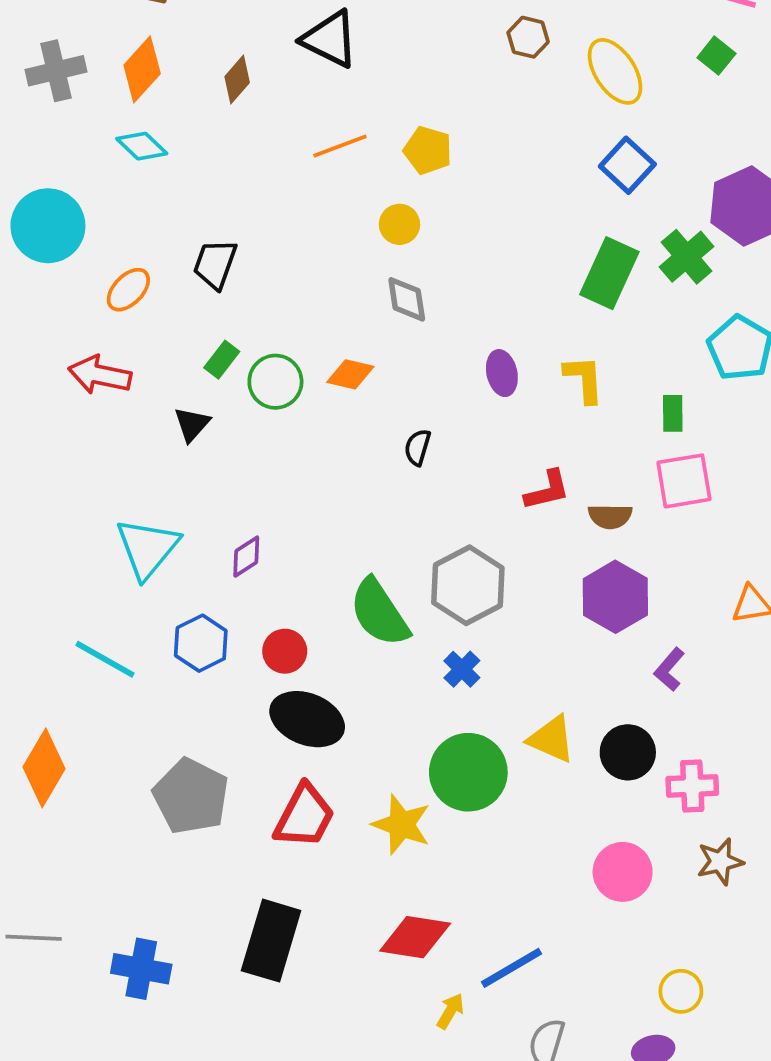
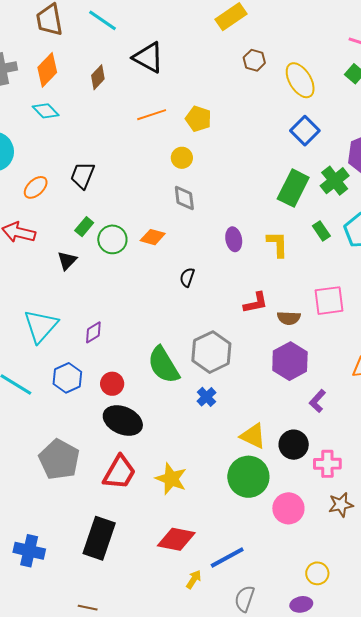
green rectangle: (673, 413) -> (321, 231), moved, turned -36
green circle: (468, 772) -> (248, 477), moved

